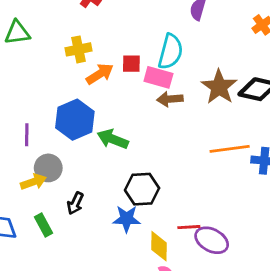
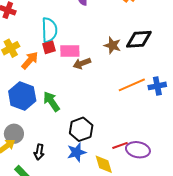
cyan semicircle: (170, 52) -> (49, 30), moved
brown star: (219, 87) -> (112, 45), size x0.7
green arrow: (113, 139) -> (51, 102), turned 50

